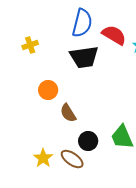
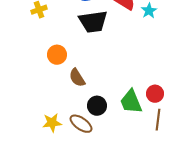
yellow star: (43, 158) -> (52, 123), turned 30

